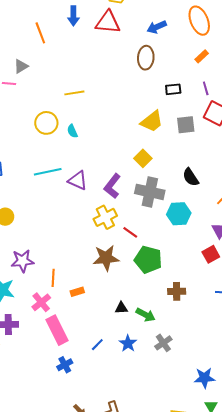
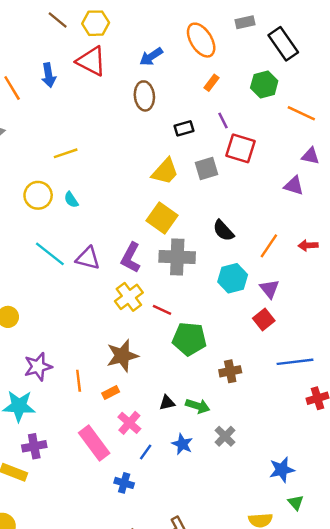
blue arrow: (73, 16) -> (49, 75), moved
red triangle: (108, 22) -> (91, 61), turned 32
yellow square: (143, 158) -> (162, 218), size x1.4
cyan line: (48, 172) -> (50, 254), turned 60
cyan hexagon: (179, 214) -> (233, 278), moved
brown star: (106, 258) -> (122, 356), moved
pink cross: (41, 302) -> (129, 423), moved
blue cross: (65, 365) -> (124, 483), moved, turned -35

